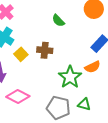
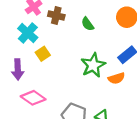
brown cross: (45, 50) -> (56, 15), moved
green star: (70, 77) -> (93, 65), moved

